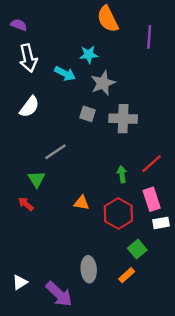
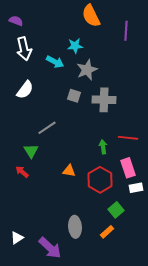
red line: (152, 164) -> (128, 138), turned 48

